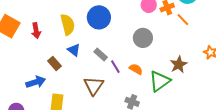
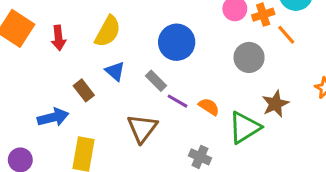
blue circle: (99, 17) -> (177, 42), moved
yellow semicircle: (68, 25) -> (108, 31), turned 40
gray circle: (143, 38) -> (249, 57), moved
purple line: (115, 67) -> (178, 101), turned -32

